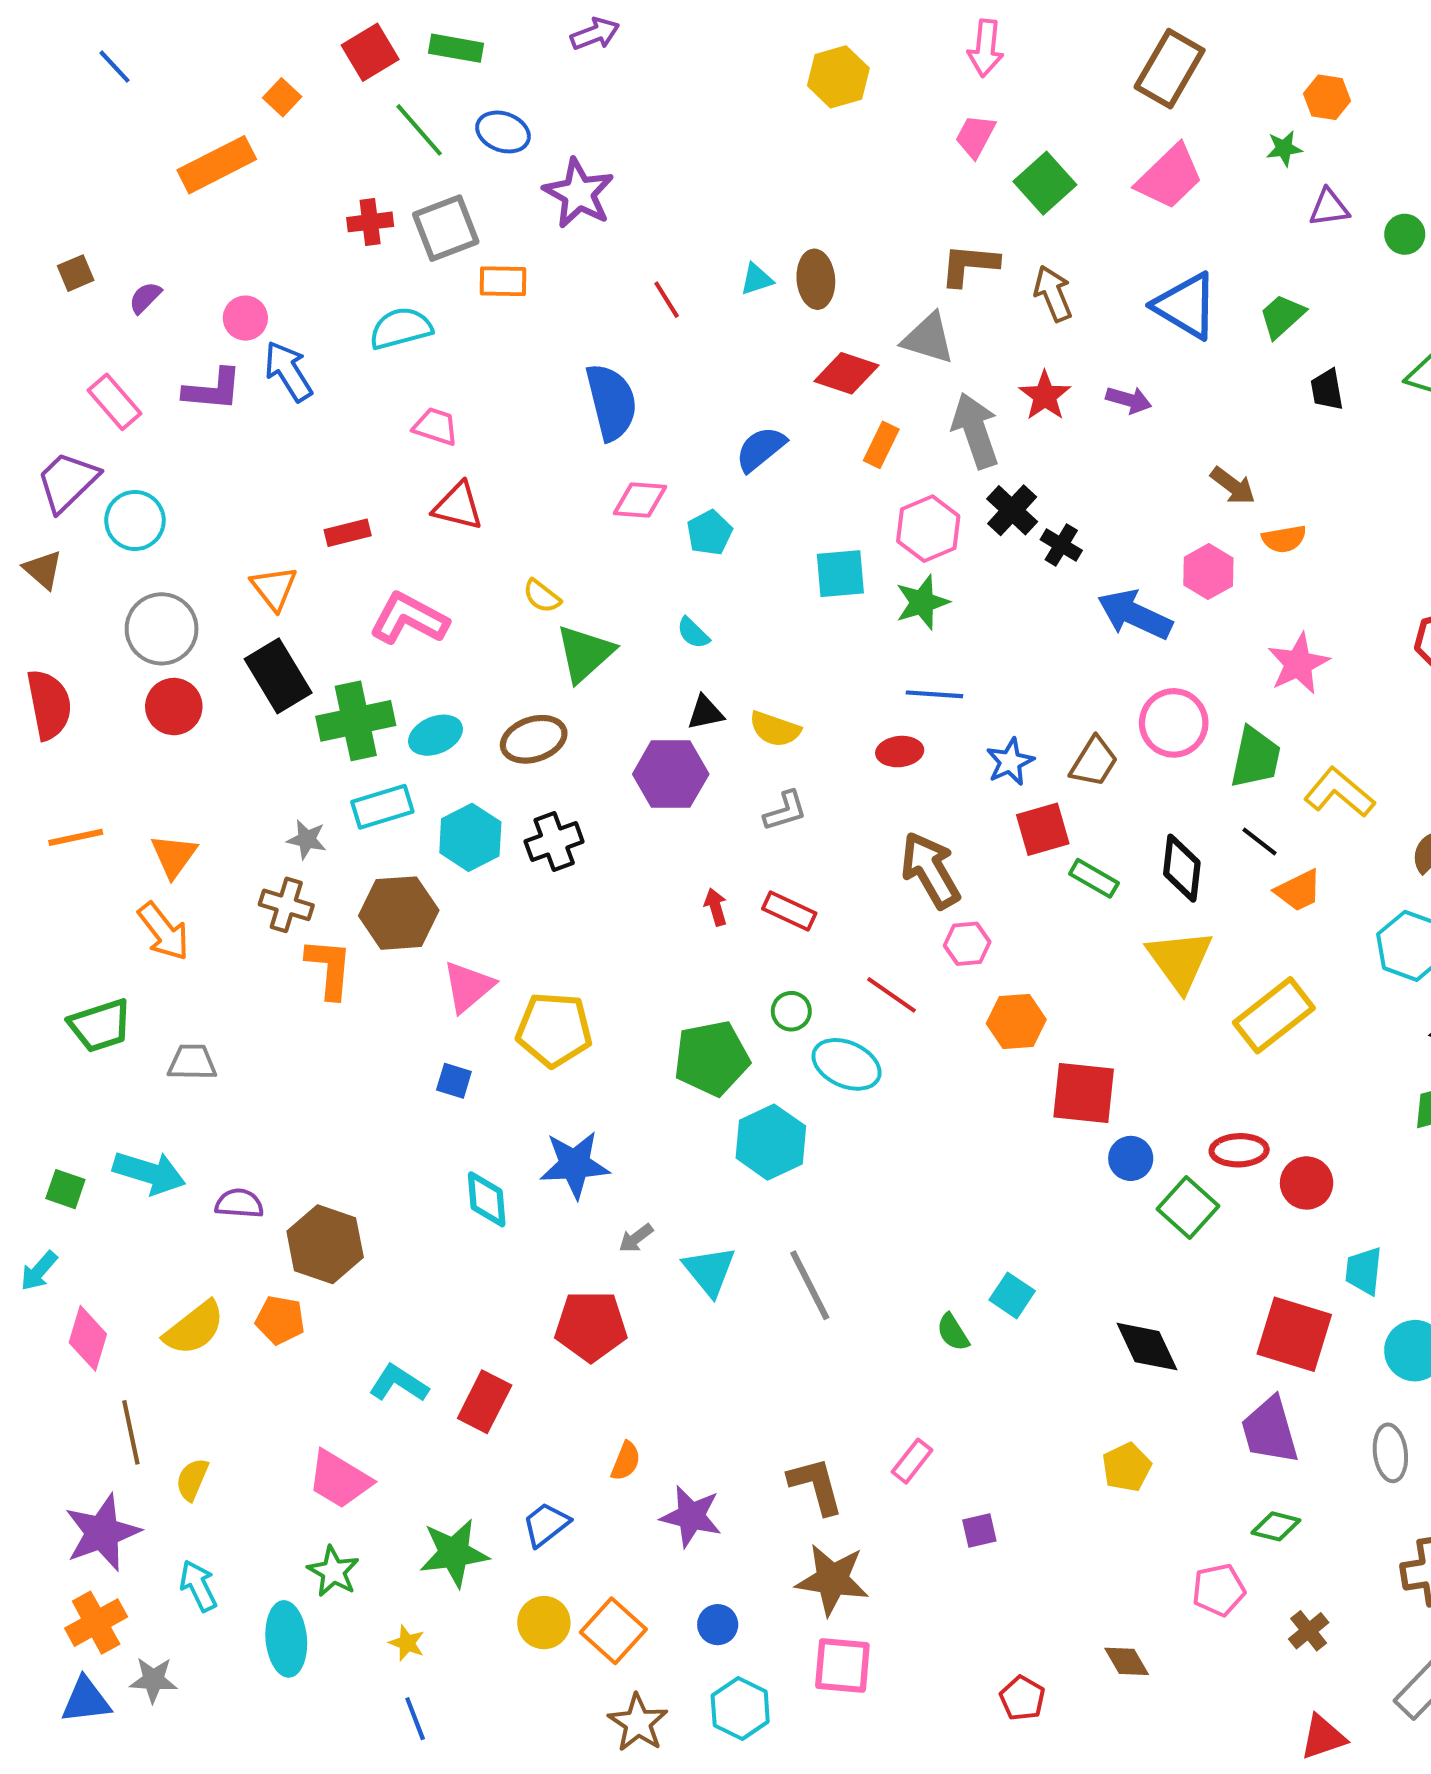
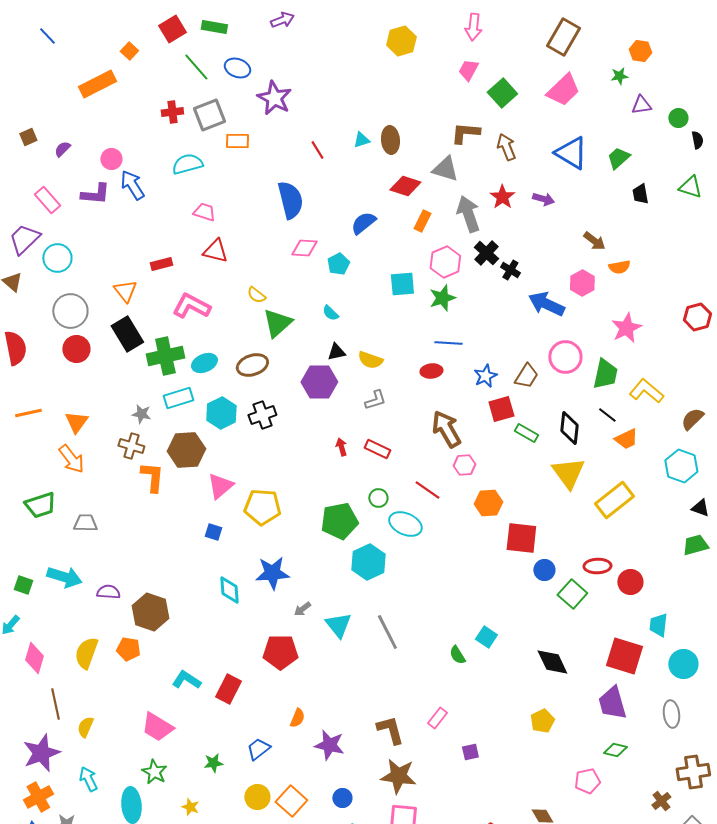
yellow semicircle: (194, 1328) -> (86, 653), turned 148
green star: (454, 1553) -> (213, 763), size x0.6
brown cross: (1309, 1631) -> (661, 801), moved

